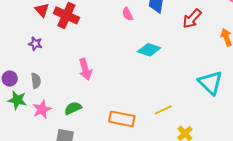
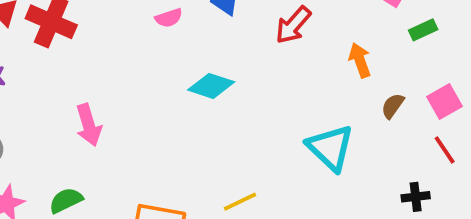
pink semicircle: (127, 14) -> (169, 18), turned -80

